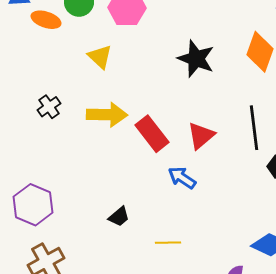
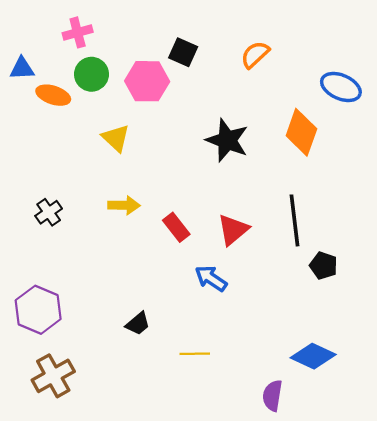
black cross: (49, 107) -> (49, 212), moved
yellow arrow: (107, 115) -> (124, 205), size x0.7
red rectangle: (152, 134) -> (176, 227), size x0.7

